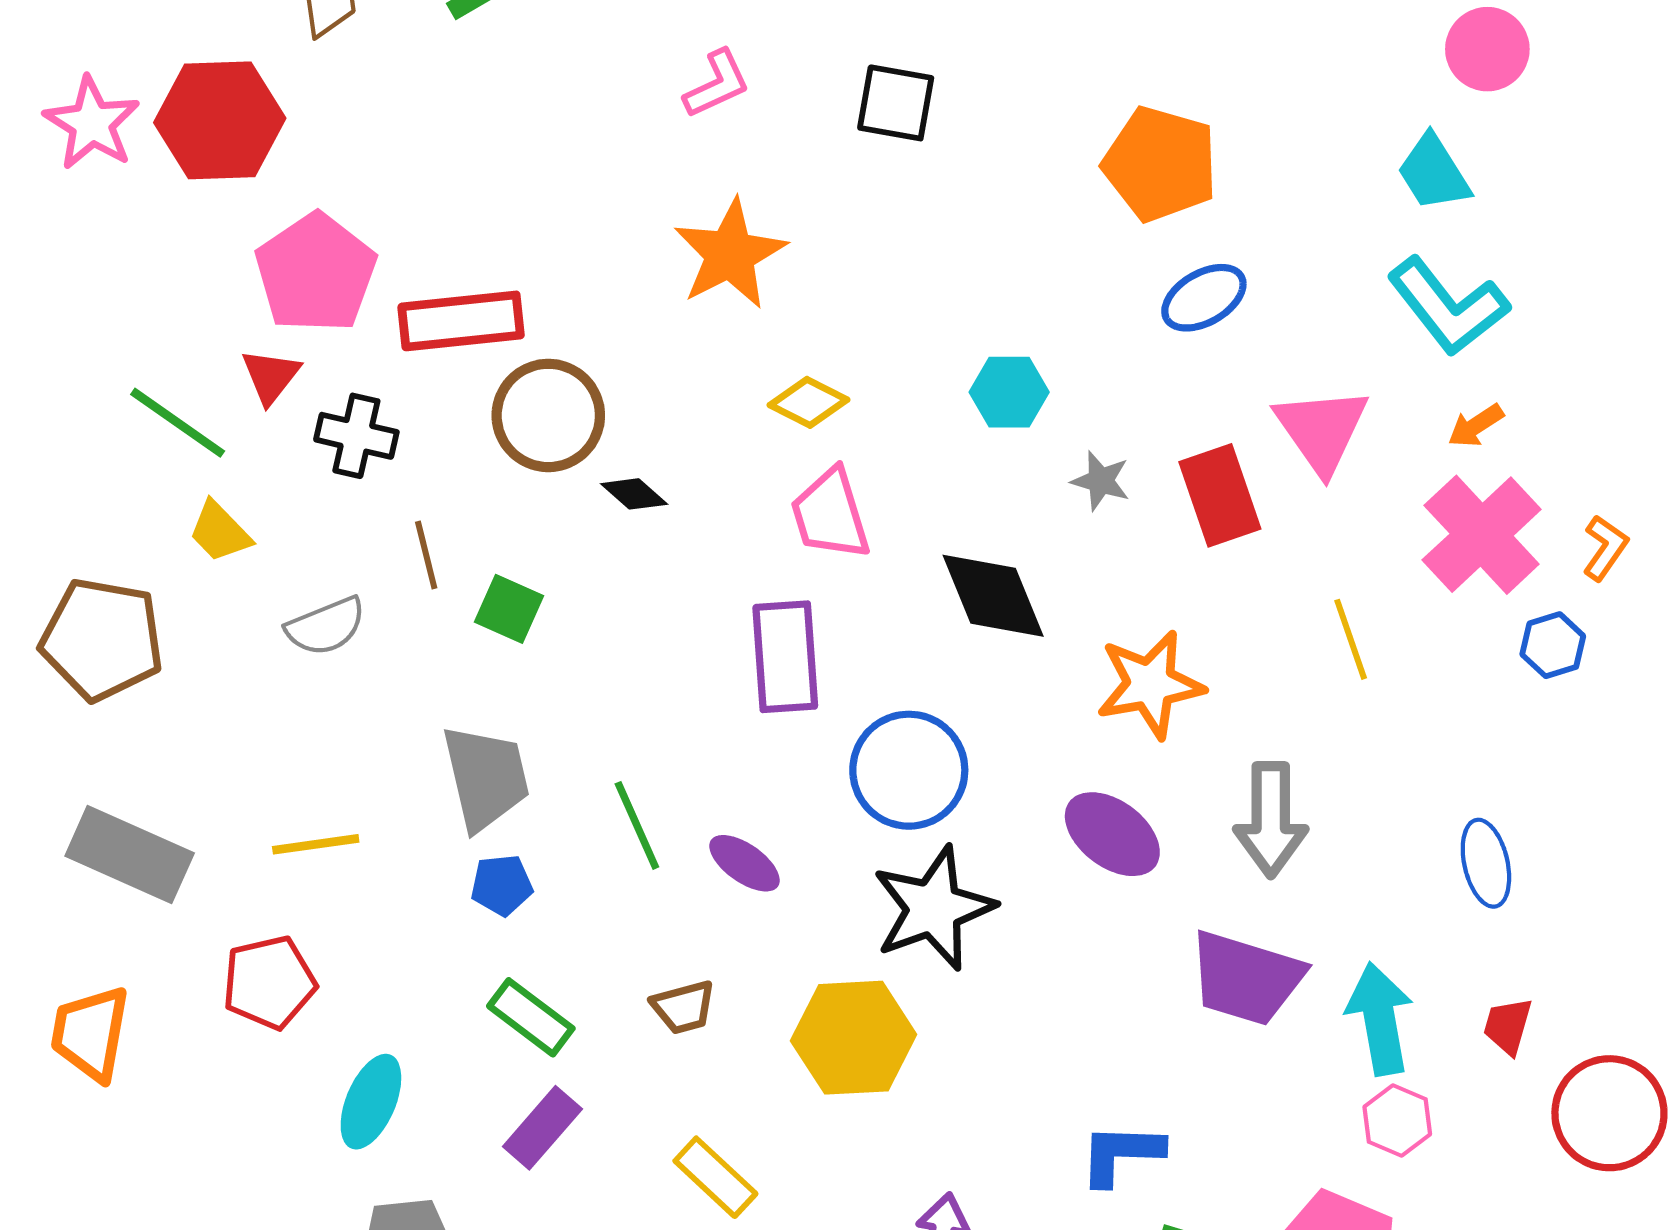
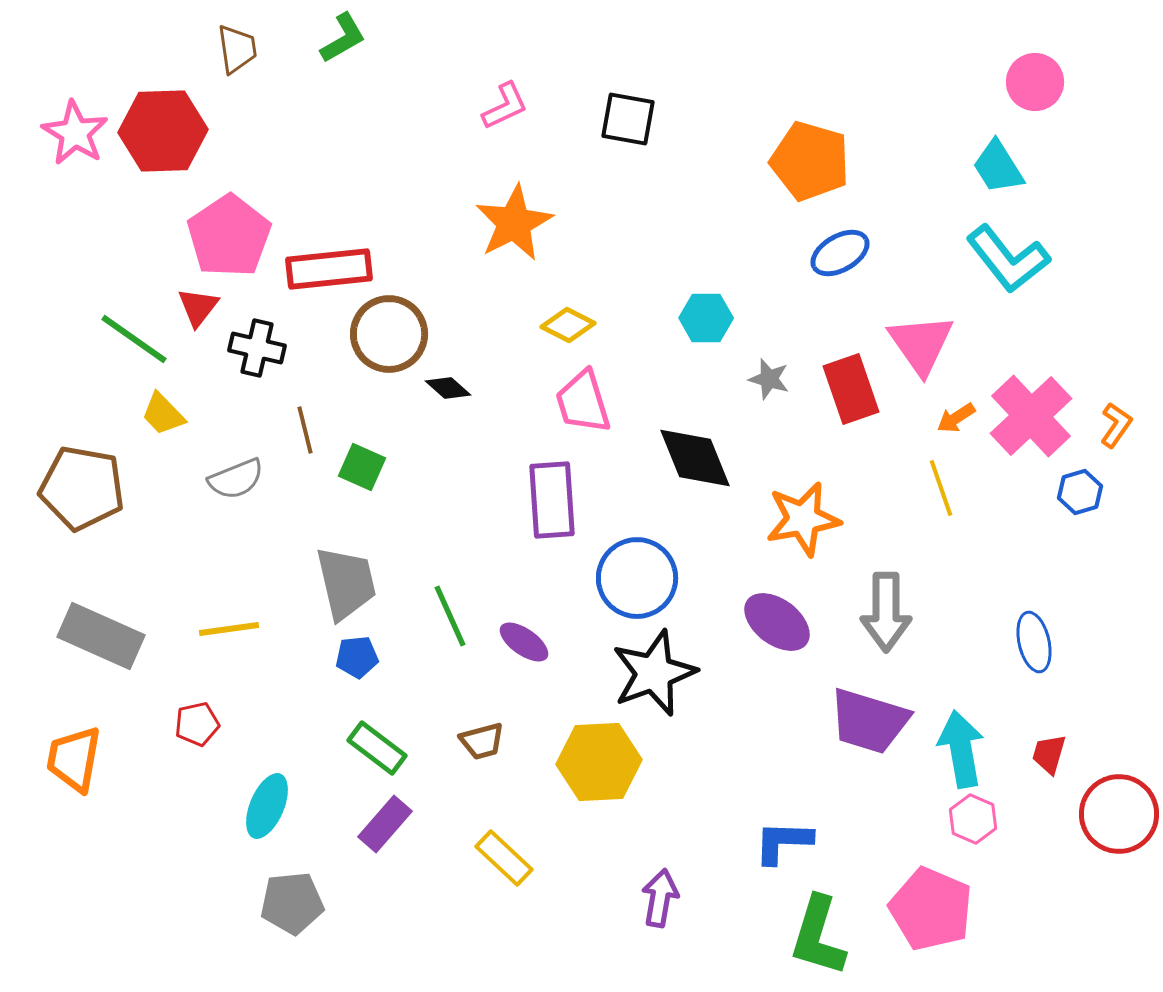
orange arrow: (1476, 426) -> (956, 418), moved
red pentagon: (269, 982) -> (197, 724), size x0.7

